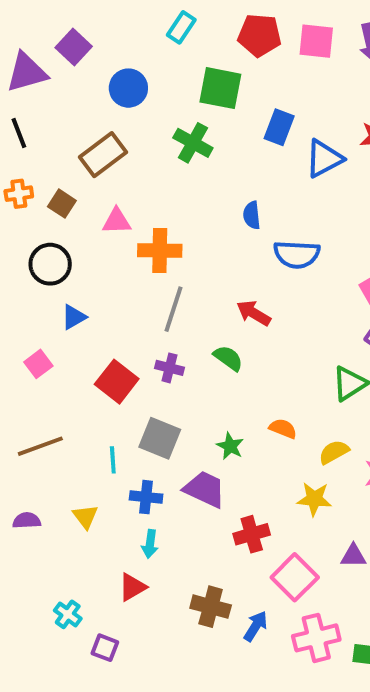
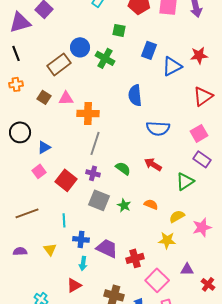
blue circle: (128, 88) -> (80, 47), moved
green square: (220, 88) -> (119, 30), size x0.6
brown square: (62, 204) -> (44, 97), moved
blue semicircle: (252, 215) -> (135, 95), size x1.5
blue semicircle: (297, 254) -> (158, 128), moved
black circle: (50, 264) -> (20, 132), moved
red arrow: (254, 313) -> (153, 164), moved
pink square: (38, 364) -> (39, 171), moved
gray square: (160, 438) -> (99, 200), moved
green star: (230, 446) -> (124, 205), moved
purple trapezoid: (205, 489) -> (107, 248), moved

